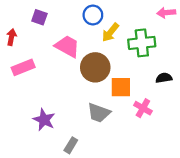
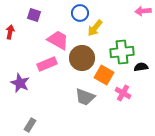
green cross: (142, 43) -> (122, 52), moved
pink rectangle: (23, 67) -> (47, 64), moved
orange square: (121, 87) -> (104, 75), turned 30
purple star: (44, 120) -> (20, 83), moved
gray rectangle: (71, 145) -> (30, 125), moved

